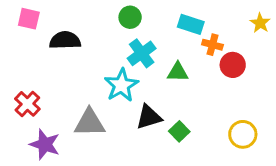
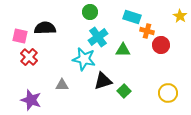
pink square: (29, 19) -> (20, 36), moved
cyan star: (121, 85) -> (84, 59), turned -30
red cross: (27, 104) -> (29, 57), moved
gray triangle: (90, 123) -> (62, 85), size x0.6

